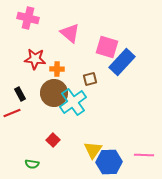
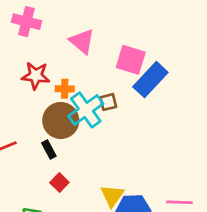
black rectangle: (20, 94) -> (49, 149), moved
cyan cross: (73, 102) -> (86, 110), moved

